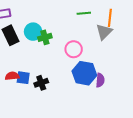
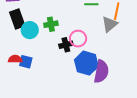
cyan circle: (33, 32) -> (30, 30), moved
purple semicircle: (100, 80) -> (101, 71), size x1.6
black cross: (41, 83) -> (66, 45), moved

